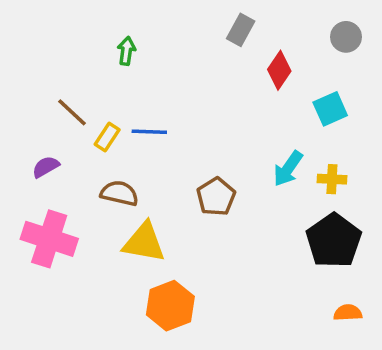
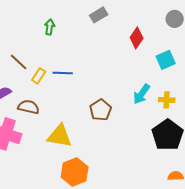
gray rectangle: (241, 30) -> (99, 15), moved, turned 30
brown semicircle: (119, 193) -> (29, 107), moved

